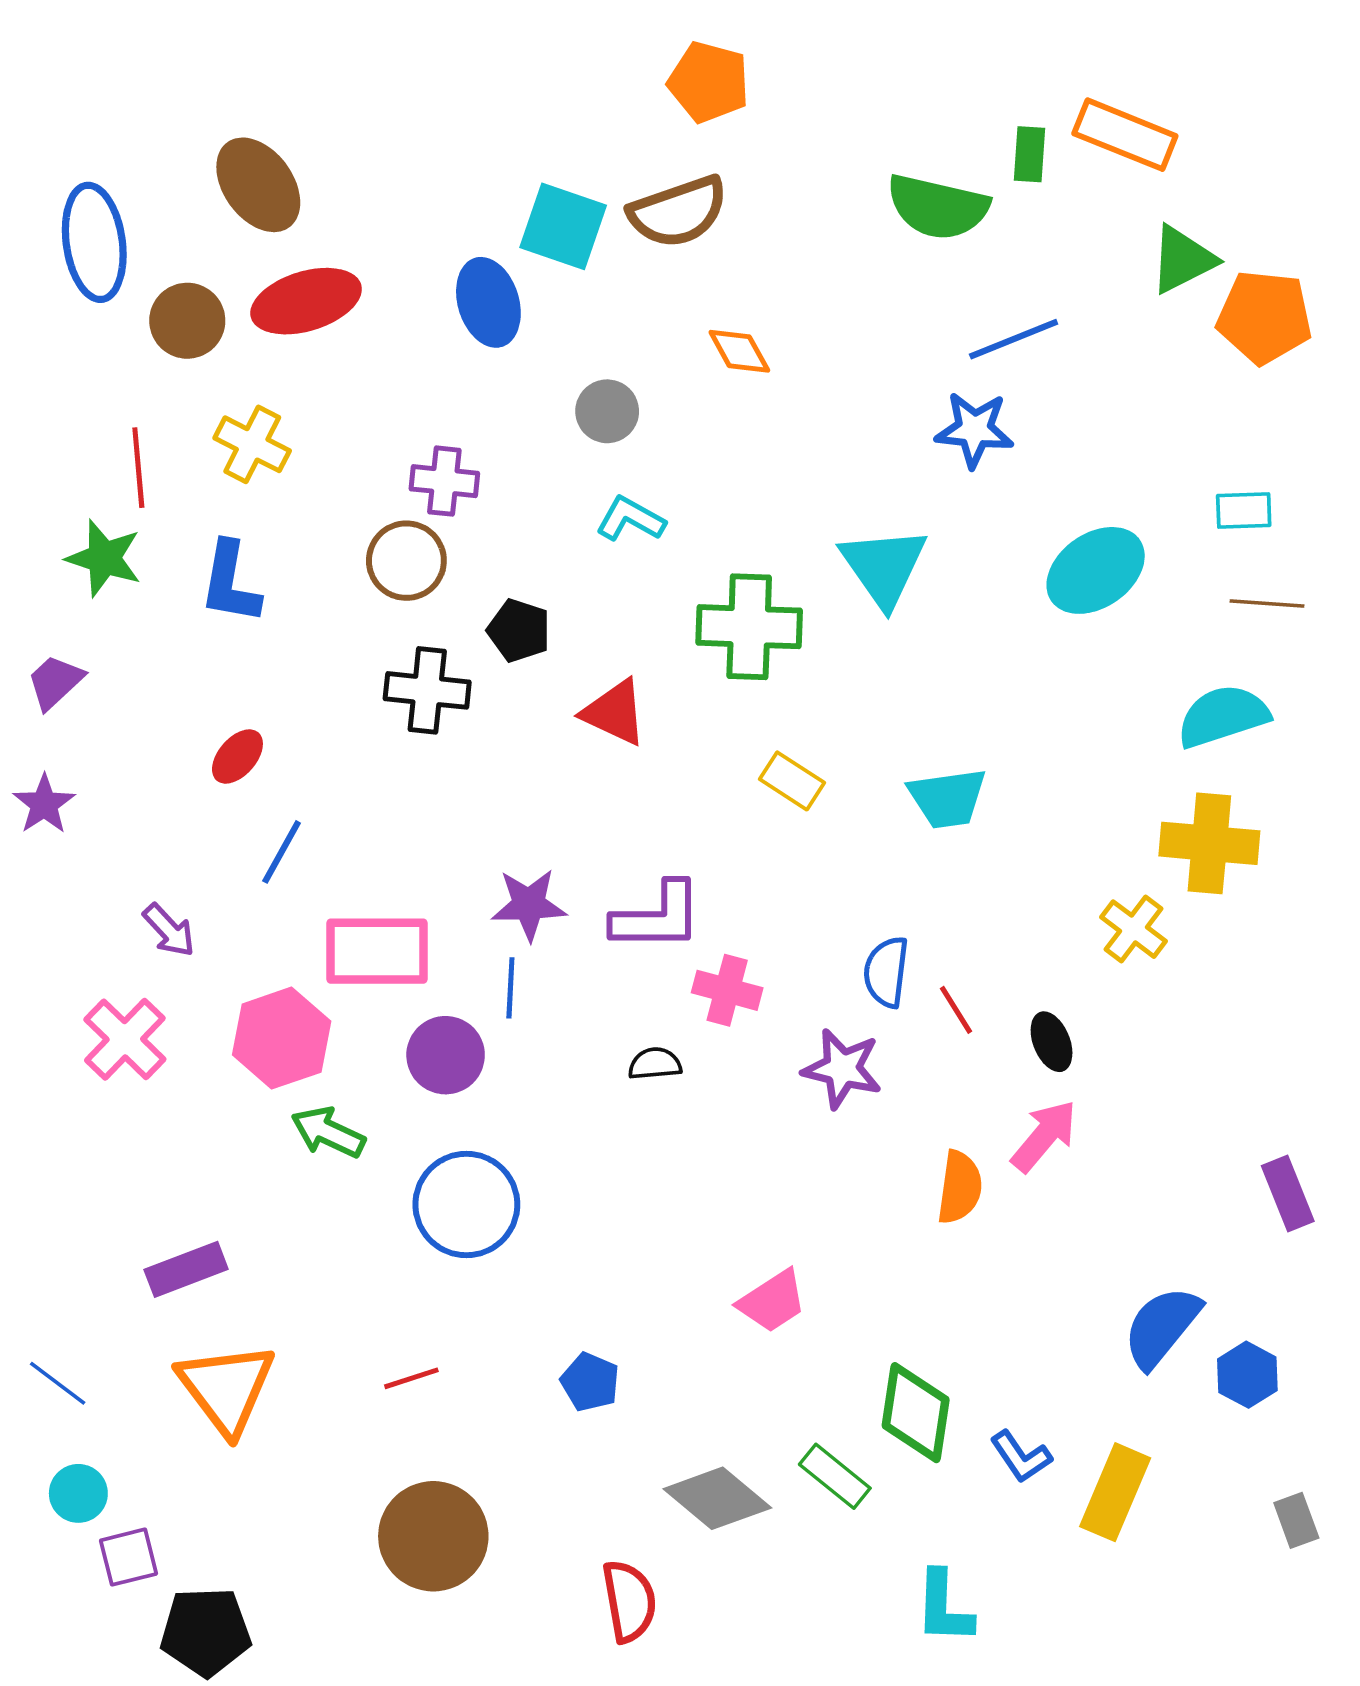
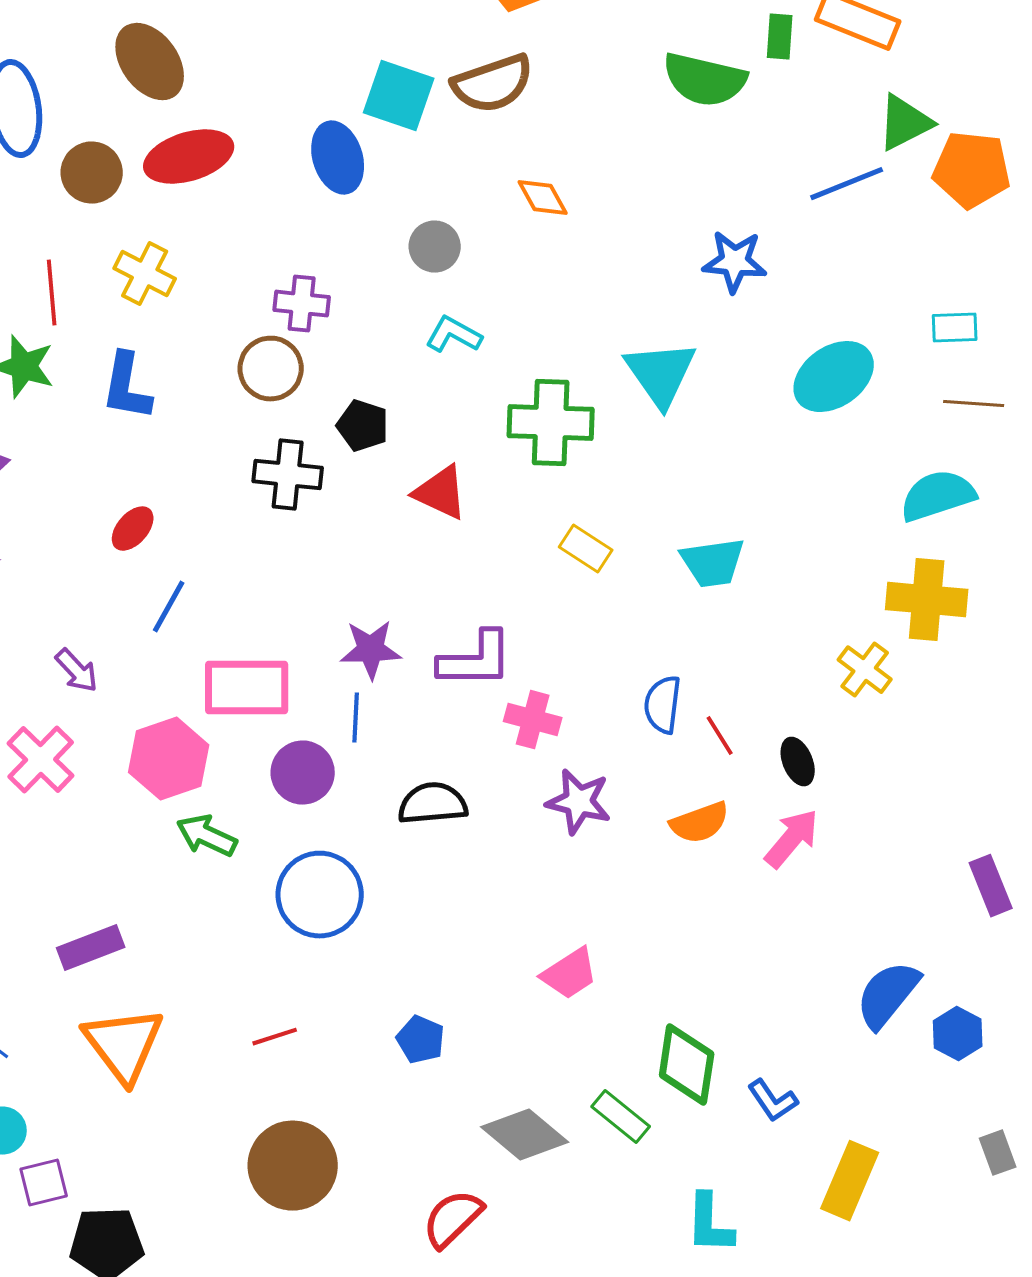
blue line: (1014, 339) -> (847, 184), moved
black semicircle: (655, 1064) -> (433, 804), moved, size x1.6
purple star: (842, 1069) -> (579, 802), moved
orange semicircle: (960, 1187) -> (700, 823), moved, turned 62
yellow rectangle: (1115, 1492) -> (850, 1181), moved
red semicircle: (629, 1601) -> (453, 1219), turned -124

